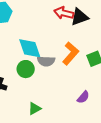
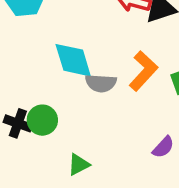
green circle: (26, 69) -> (42, 120), moved

